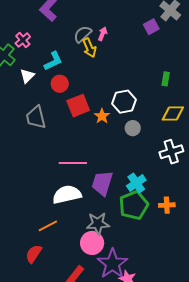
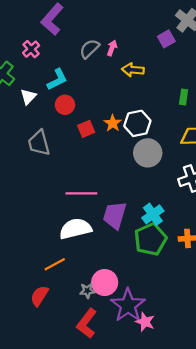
pink cross: (23, 40) -> (31, 49), moved
yellow arrow: (89, 48) -> (133, 70), moved, turned 120
red square: (78, 106) -> (86, 129), size x0.7
orange star: (102, 116) -> (113, 123), moved
gray circle: (133, 128) -> (148, 153), size x1.6
gray star: (98, 224) -> (87, 291), moved, size x0.6

